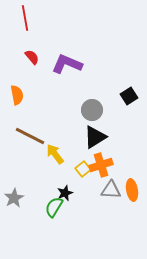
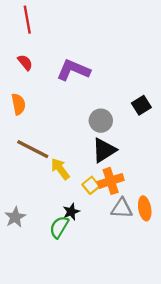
red semicircle: (32, 57) -> (25, 62), moved

